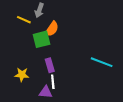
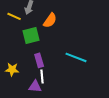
orange semicircle: (52, 29) -> (50, 20), moved
cyan line: (102, 62) -> (76, 57), moved

